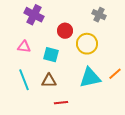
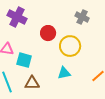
cyan square: (51, 55) -> (24, 60), moved
cyan triangle: (90, 78) -> (64, 73), moved, size x0.6

